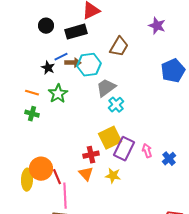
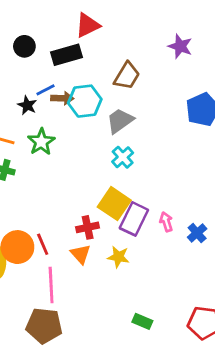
gray trapezoid: (106, 88) -> (120, 121), moved
yellow square: (110, 138) -> (114, 204), turned -30
red line: (57, 177) -> (43, 244), moved

